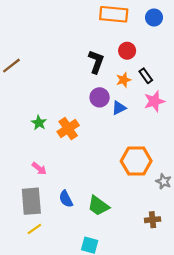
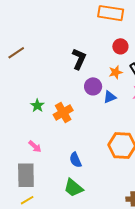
black L-shape: (96, 62) -> (79, 59), moved
blue semicircle: (66, 199) -> (75, 160), moved
green trapezoid: (98, 206) -> (73, 188), moved

